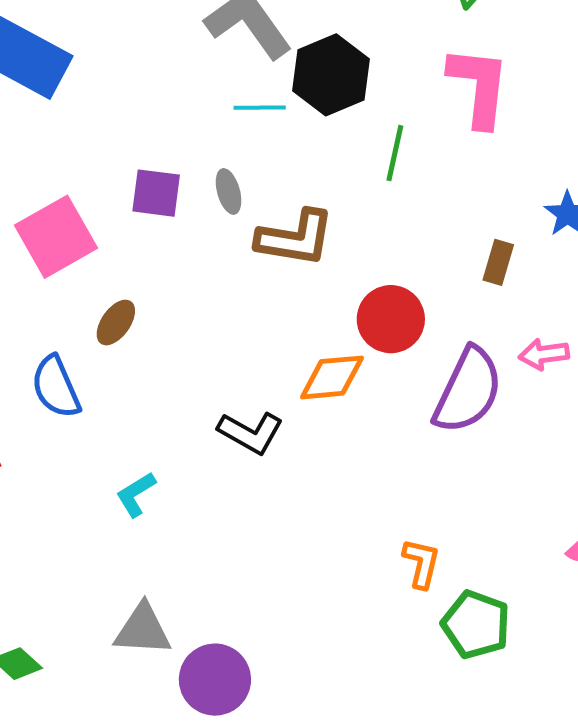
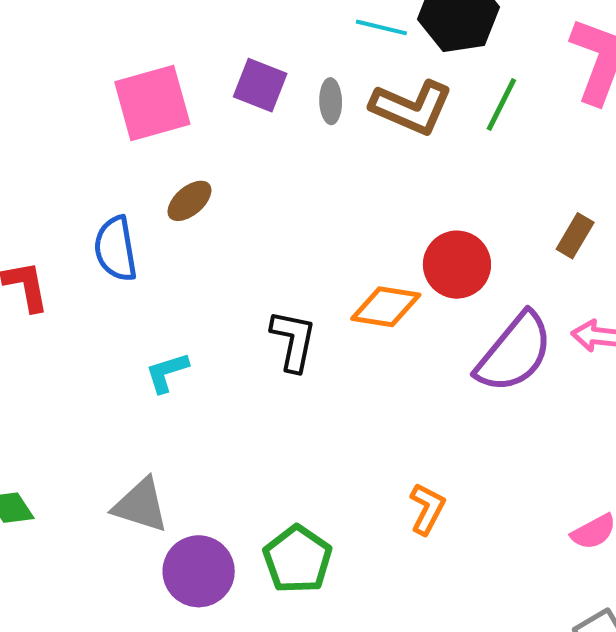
brown L-shape: (295, 238) -> (411, 107), moved
black L-shape: (251, 433) -> (293, 341), turned -122
green pentagon: (476, 625) -> (298, 559), moved

